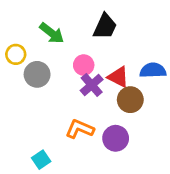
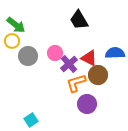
black trapezoid: (105, 26) -> (79, 20), turned 125
green arrow: (52, 33) -> (16, 25), moved
pink circle: (84, 65) -> (55, 53), moved
orange L-shape: (80, 129) -> (76, 83), moved, turned -40

